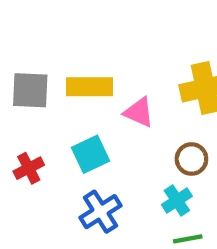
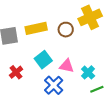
pink triangle: (139, 112) -> (67, 66), moved
brown circle: (191, 159) -> (66, 30), moved

